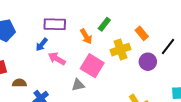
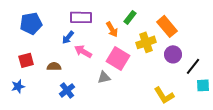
orange rectangle: (142, 33) -> (167, 26), size x1.5
black line: (168, 47) -> (193, 66), moved
brown semicircle: (19, 83) -> (54, 66), moved

